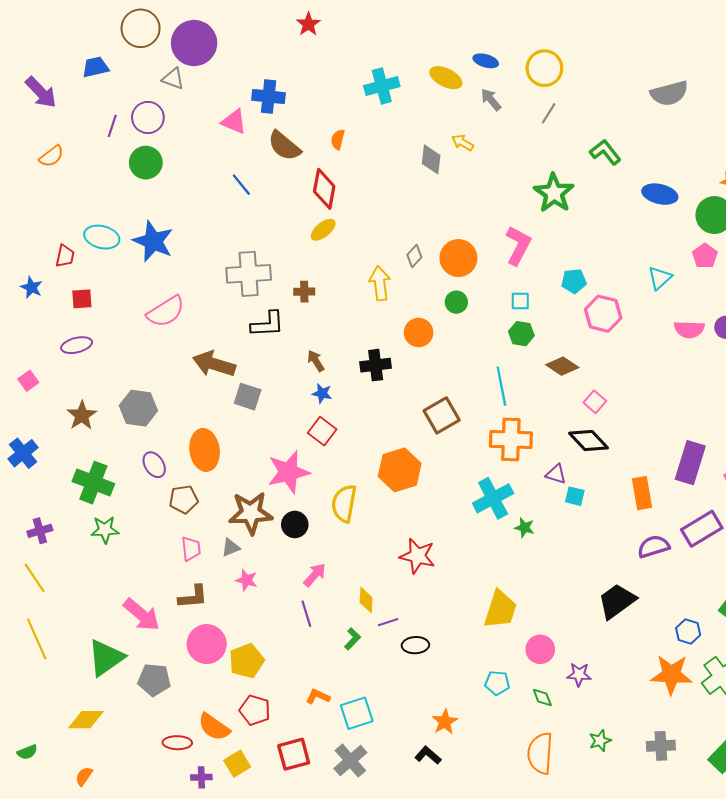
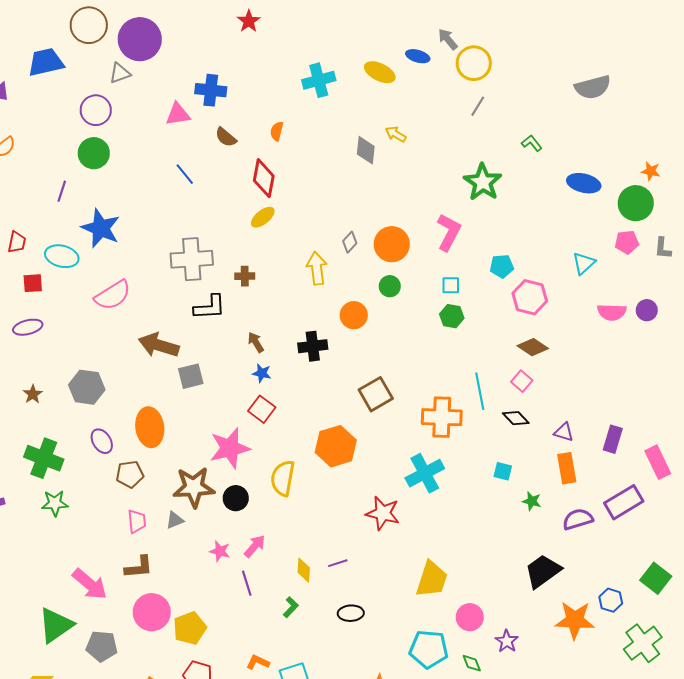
blue trapezoid: (95, 67) -> (46, 62), size x1.4
gray triangle: (173, 79) -> (120, 73), turned -40
gray arrow: (491, 100) -> (448, 39), moved
pink triangle: (234, 122) -> (178, 114), turned -32
purple line: (112, 126) -> (62, 191), moved
brown semicircle: (284, 146) -> (226, 137), size x0.7
green L-shape: (605, 152) -> (532, 143), size x0.7
cyan ellipse: (102, 237) -> (62, 256), moved
pink pentagon: (705, 256) -> (627, 242), turned 30
brown diamond: (562, 366) -> (533, 347), moved
cyan line: (501, 386) -> (480, 391), moved
gray square: (248, 397) -> (191, 376), turned -32
brown star: (82, 415) -> (33, 394), size x0.7
black diamond: (588, 441) -> (516, 418), size x0.7
purple rectangle: (690, 463) -> (613, 439), size x0.7
purple triangle: (556, 474) -> (564, 432), moved
green star: (525, 528) -> (532, 501), moved
red star: (418, 556) -> (383, 513), moved
pink star: (247, 580) -> (220, 551), moved
purple line: (388, 622) -> (338, 563), moved
purple star: (579, 675) -> (507, 641), turned 30
orange star: (671, 675) -> (575, 620), moved
cyan pentagon: (497, 683) -> (429, 649), size x1.6

